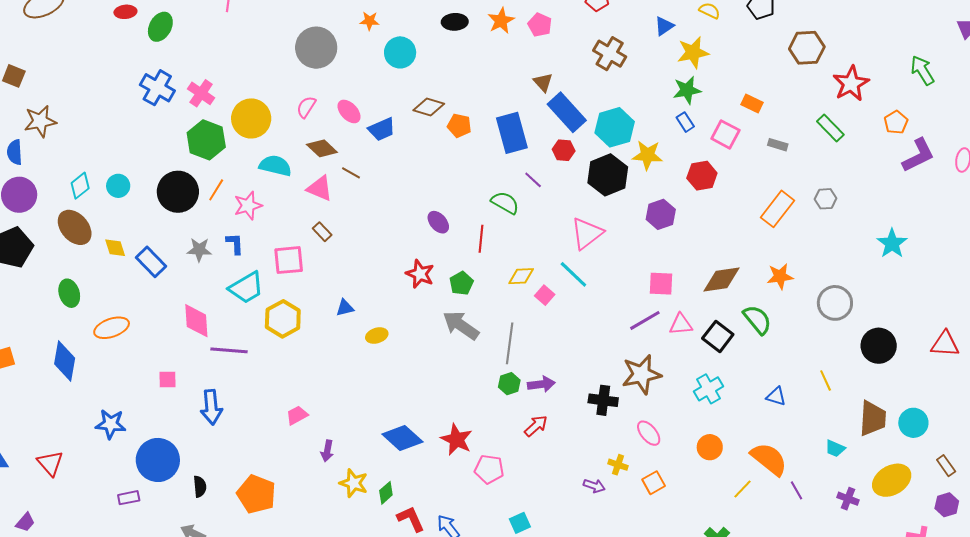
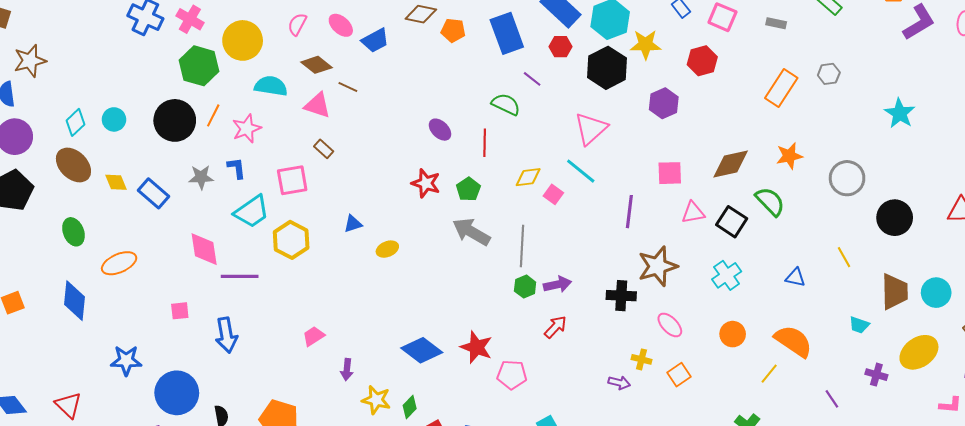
purple line: (645, 320) -> (629, 212), moved, turned -48
purple line: (796, 490) -> (832, 399), moved

